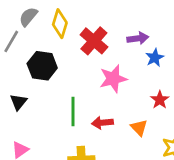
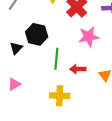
black hexagon: (42, 66) -> (37, 34), moved

